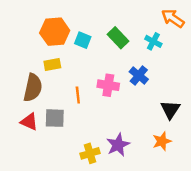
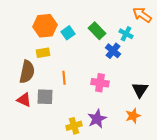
cyan square: (83, 40) -> (68, 33), turned 32
blue cross: (139, 75) -> (113, 51), moved
pink cross: (108, 85) -> (100, 83), moved

